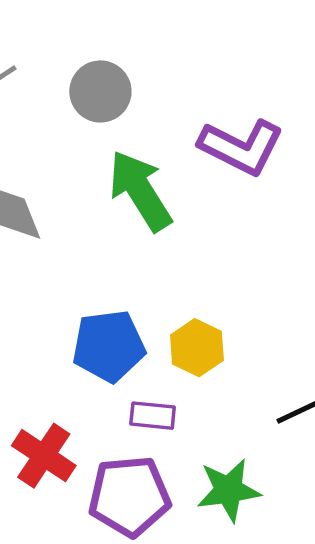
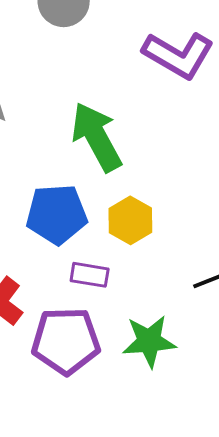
green arrow: (140, 191) -> (97, 137), moved

